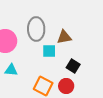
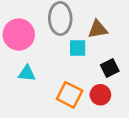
black square: (73, 66) -> (110, 68), turned 32

